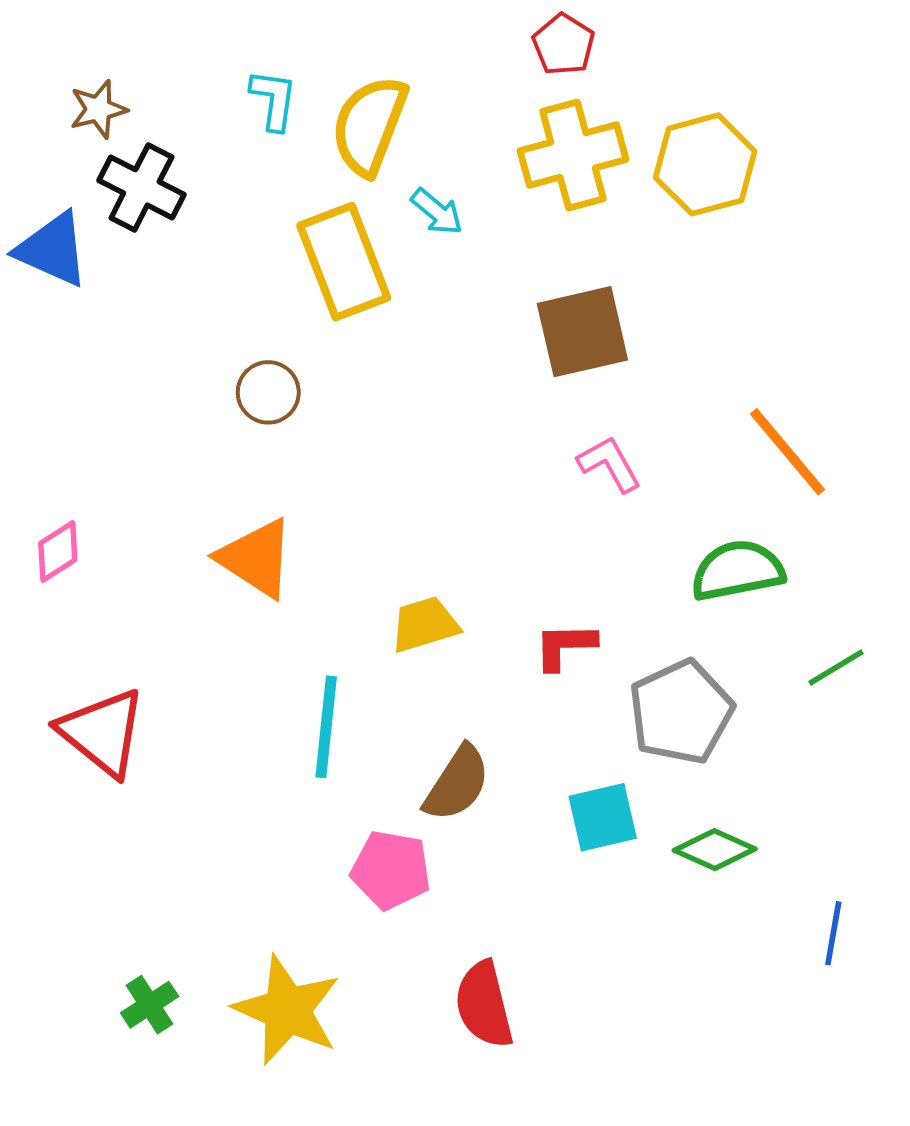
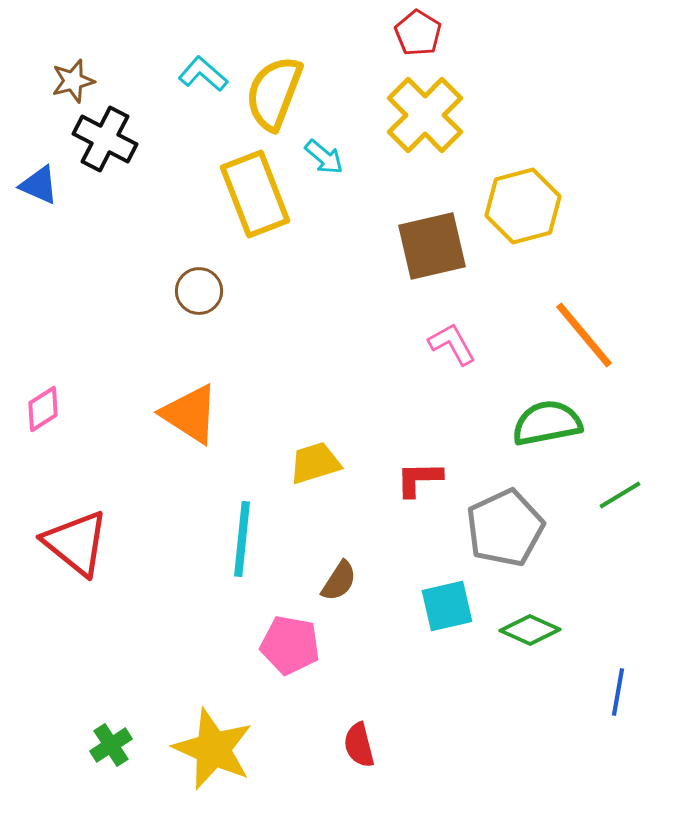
cyan L-shape: (274, 100) -> (203, 74), turned -57
yellow cross: (573, 155) -> (425, 115), turned -30
yellow hexagon: (705, 164) -> (523, 206), moved
blue triangle: (52, 249) -> (39, 185), size x0.7
brown semicircle: (457, 783) -> (339, 581), size x0.7
red semicircle: (484, 1005) -> (359, 745), size x0.7

